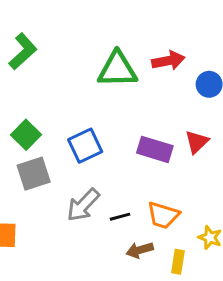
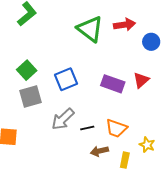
green triangle: (117, 69) -> (90, 29), turned 36

